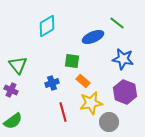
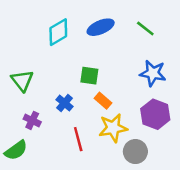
blue ellipse: (93, 37) -> (101, 27), moved
blue cross: (52, 83) -> (65, 103), turned -32
purple cross: (11, 90) -> (32, 120), moved

